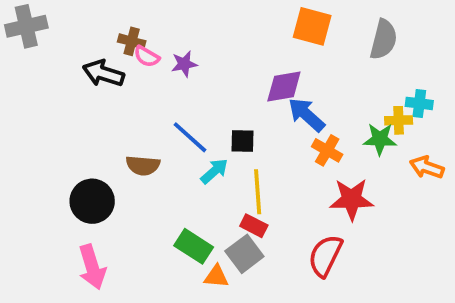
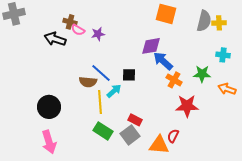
yellow cross: (399, 120) -> (219, 23), moved
brown semicircle: (143, 165) -> (88, 82), moved
yellow line: (258, 192) -> (100, 102), moved
red semicircle: (325, 256) -> (173, 136), size x0.6
orange triangle: (216, 276) -> (159, 145), moved, size x1.5

